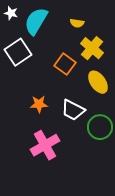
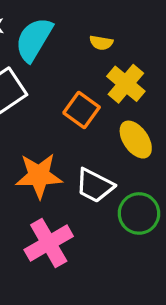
orange star: (39, 104) -> (39, 176), size x1.6

